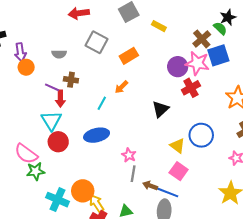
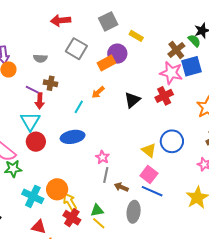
purple circle: (178, 67) -> (117, 54), moved
black triangle: (160, 109) -> (132, 100), moved
blue line: (167, 192) -> (152, 191), moved

